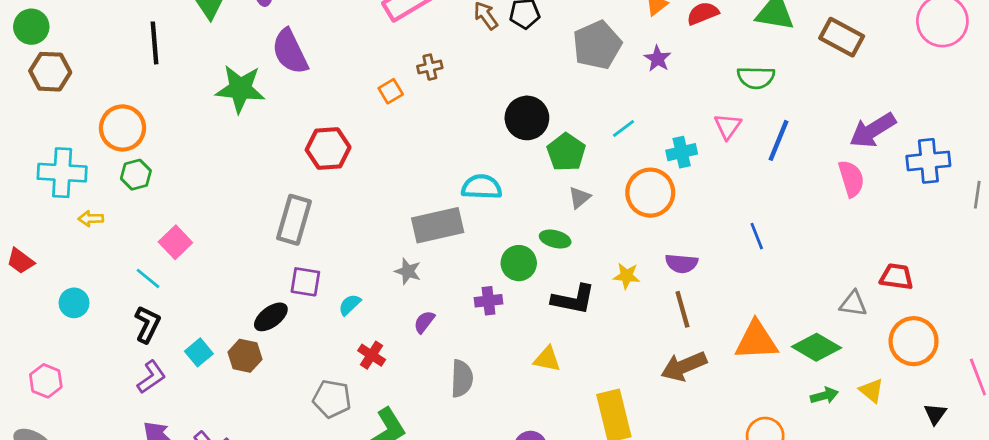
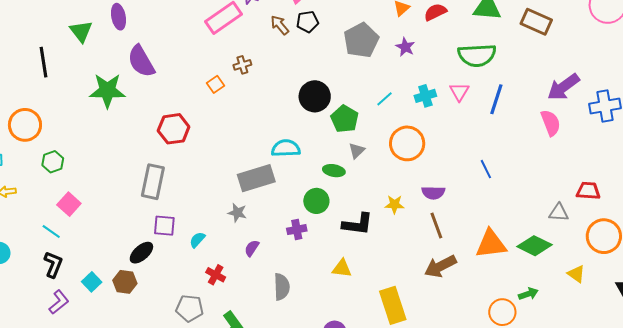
green semicircle: (756, 78) -> (477, 55), size x1.4
cyan cross: (682, 152) -> (425, 96), moved
green hexagon: (136, 175) -> (53, 162), moved
green ellipse: (555, 239) -> (334, 171), moved
green arrow: (824, 396) -> (528, 294), moved

